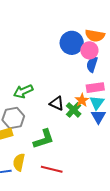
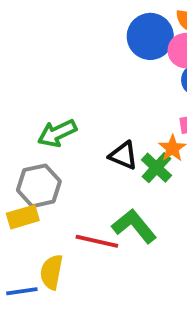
green L-shape: (44, 139) -> (134, 226), moved, turned -110
red line: (52, 169) -> (97, 241), moved

